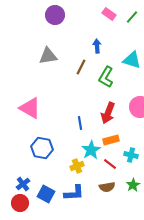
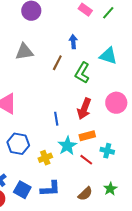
yellow cross: (77, 166) -> (45, 158), moved
green star: (133, 185) -> (110, 189), moved
brown semicircle: (107, 187) -> (85, 194), moved, turned -35

